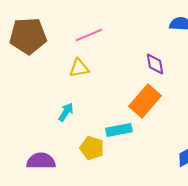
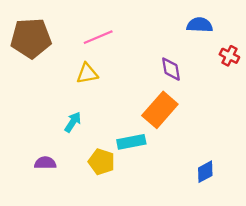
purple semicircle: (41, 161) -> (45, 163), moved, size x0.7

